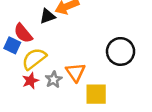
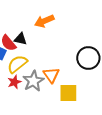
black triangle: (47, 16) -> (20, 39), moved, turned 32
gray star: (54, 79) -> (33, 81), size x1.5

